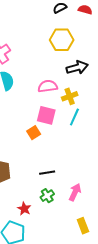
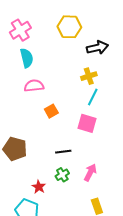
yellow hexagon: (62, 40) -> (69, 27), moved
pink semicircle: (48, 86) -> (34, 86), moved
pink square: (46, 115) -> (87, 123), moved

